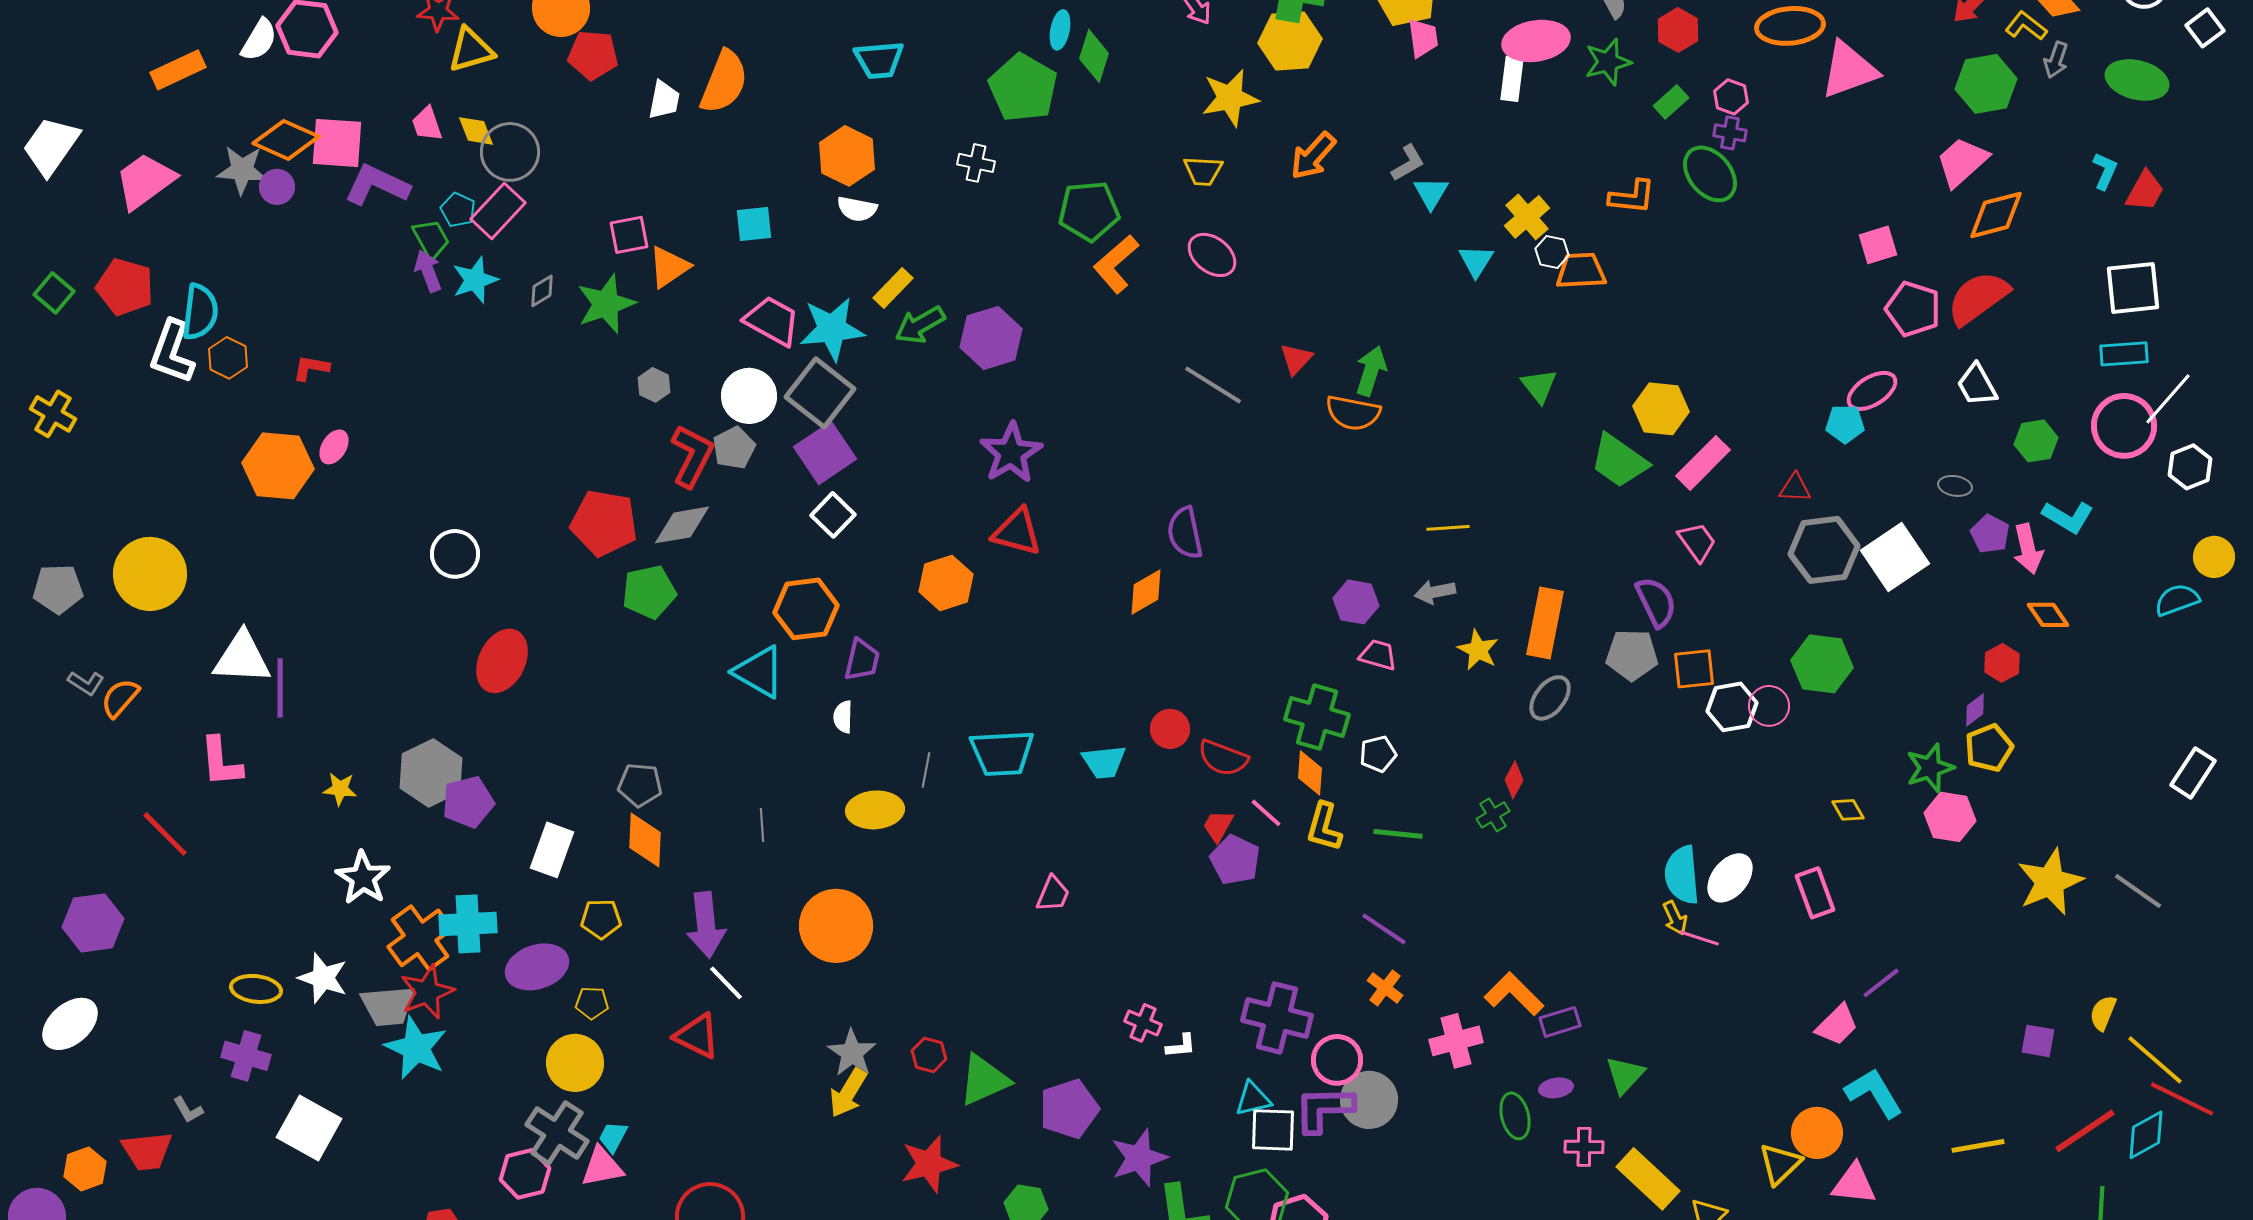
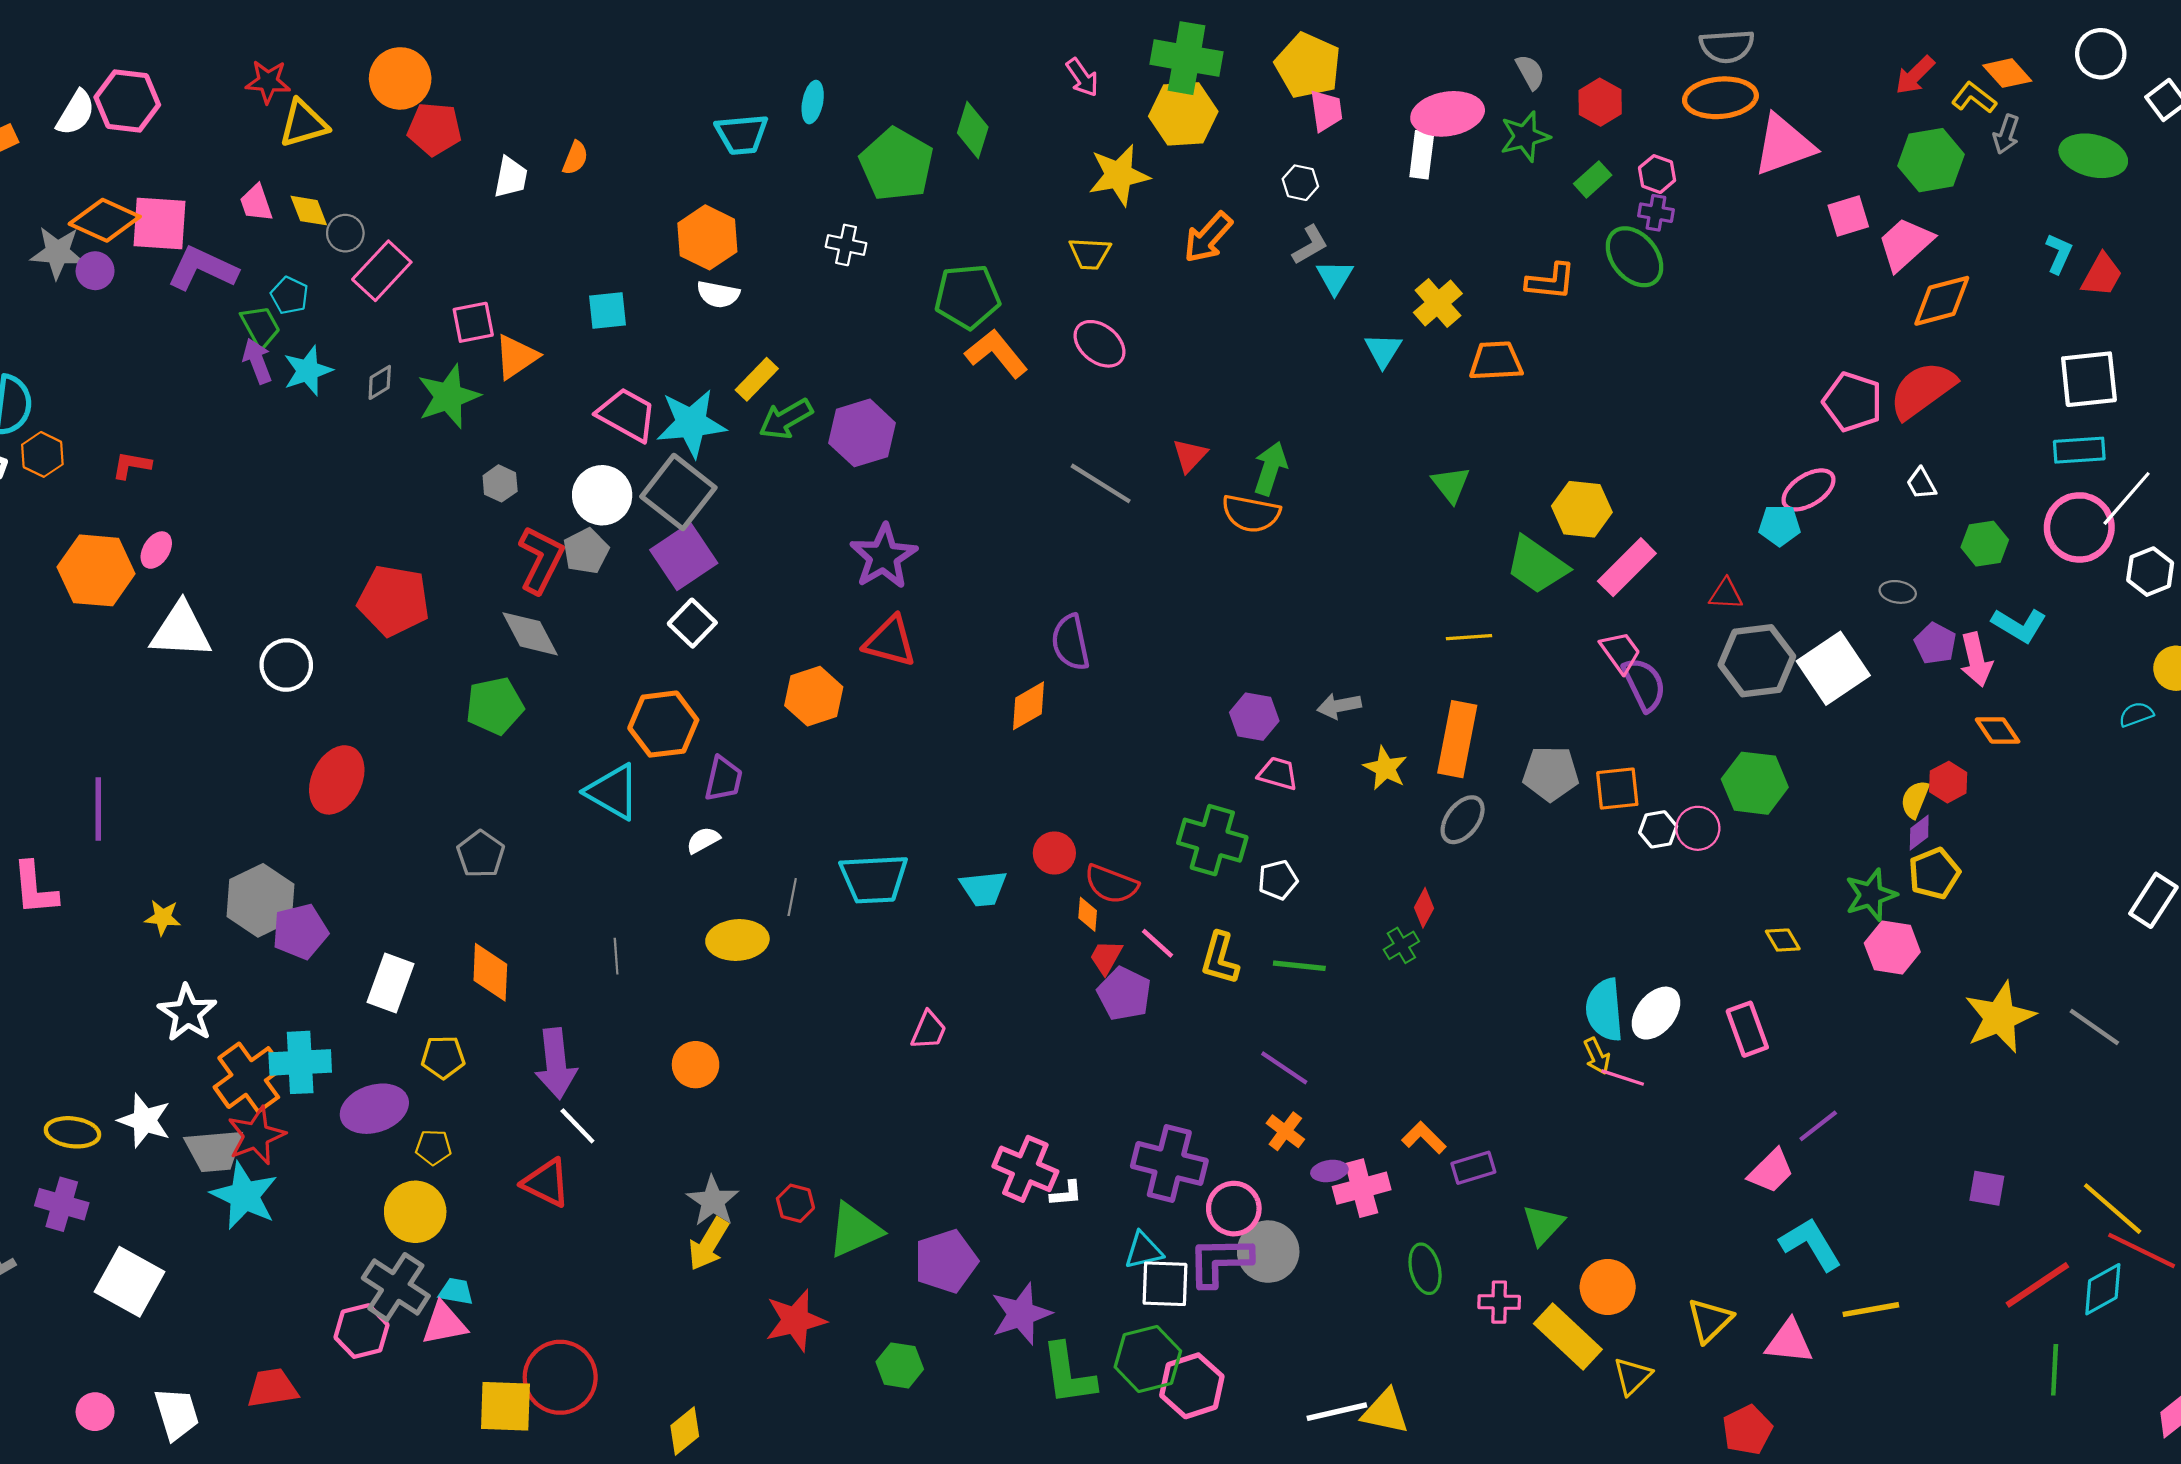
cyan ellipse: (1060, 30) -> (813, 102), moved
orange semicircle: (724, 82) -> (575, 158), size x0.5
gray circle: (510, 152) -> (345, 233), size x0.6
pink rectangle: (498, 211) -> (382, 271), moved
pink square: (1878, 245) -> (1848, 216), moved
white hexagon: (1552, 252) -> (1300, 183), moved
orange L-shape: (1116, 264) -> (996, 353), turned 92
white trapezoid: (1977, 385) -> (1921, 483), size x0.7
red pentagon: (604, 523) -> (394, 601), moved
gray diamond: (682, 525) -> (530, 634), turned 72
yellow line: (1448, 528) -> (1469, 637), moved
cyan semicircle: (2177, 600) -> (2136, 714), size x0.7
purple semicircle: (1656, 602) -> (1644, 684), moved
white triangle: (242, 658) -> (181, 631), moved
white hexagon: (1732, 707) -> (1658, 829), size x0.7
white semicircle: (843, 717) -> (703, 840), turned 60
orange diamond: (1310, 773) -> (1088, 914), moved, size x0.7
gray pentagon: (640, 785) -> (481, 854), moved, turned 30
orange circle: (836, 926) -> (696, 1065), size x0.6
orange L-shape: (1514, 994) -> (1424, 1138), size x0.7
yellow semicircle: (2103, 1013) -> (1915, 799), moved
pink cross: (1143, 1023) -> (1025, 1169), size x1.6
purple ellipse: (1556, 1088) -> (1329, 1171), moved
orange circle: (1817, 1133) -> (1608, 1287), moved
cyan trapezoid: (613, 1137) -> (456, 1291), turned 72
yellow line: (1978, 1146) -> (1871, 1310), moved

